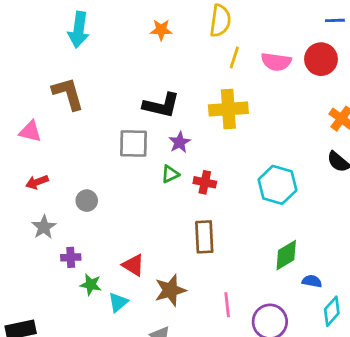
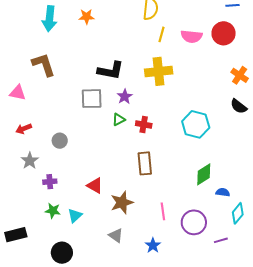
orange star: (161, 30) -> (86, 17), moved
green star: (91, 285) -> (53, 211), moved
cyan triangle: (118, 302) -> (75, 216), moved

